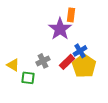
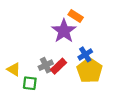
orange rectangle: (71, 15) -> (76, 16), turned -64
red rectangle: (67, 62) -> (59, 66), moved

